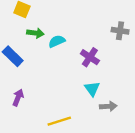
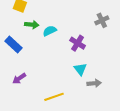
gray cross: (120, 31) -> (102, 20), turned -32
purple arrow: (18, 98) -> (19, 78), turned -144

